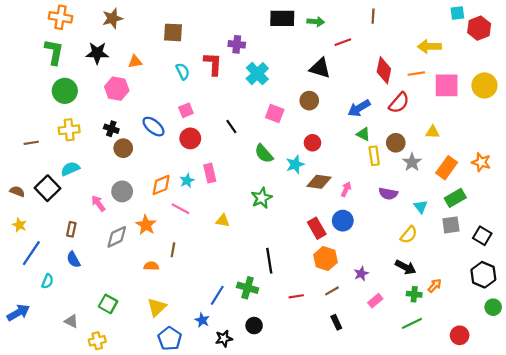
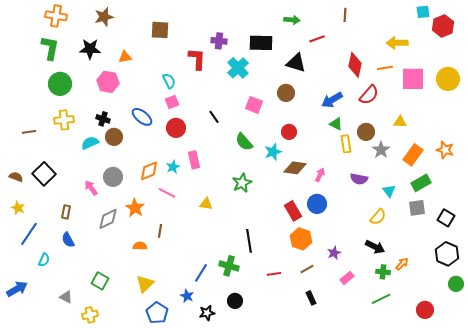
black rectangle: (282, 18) -> (261, 43), moved
cyan semicircle: (183, 71) -> (169, 81), moved
cyan semicircle: (70, 169) -> (90, 143), moved

